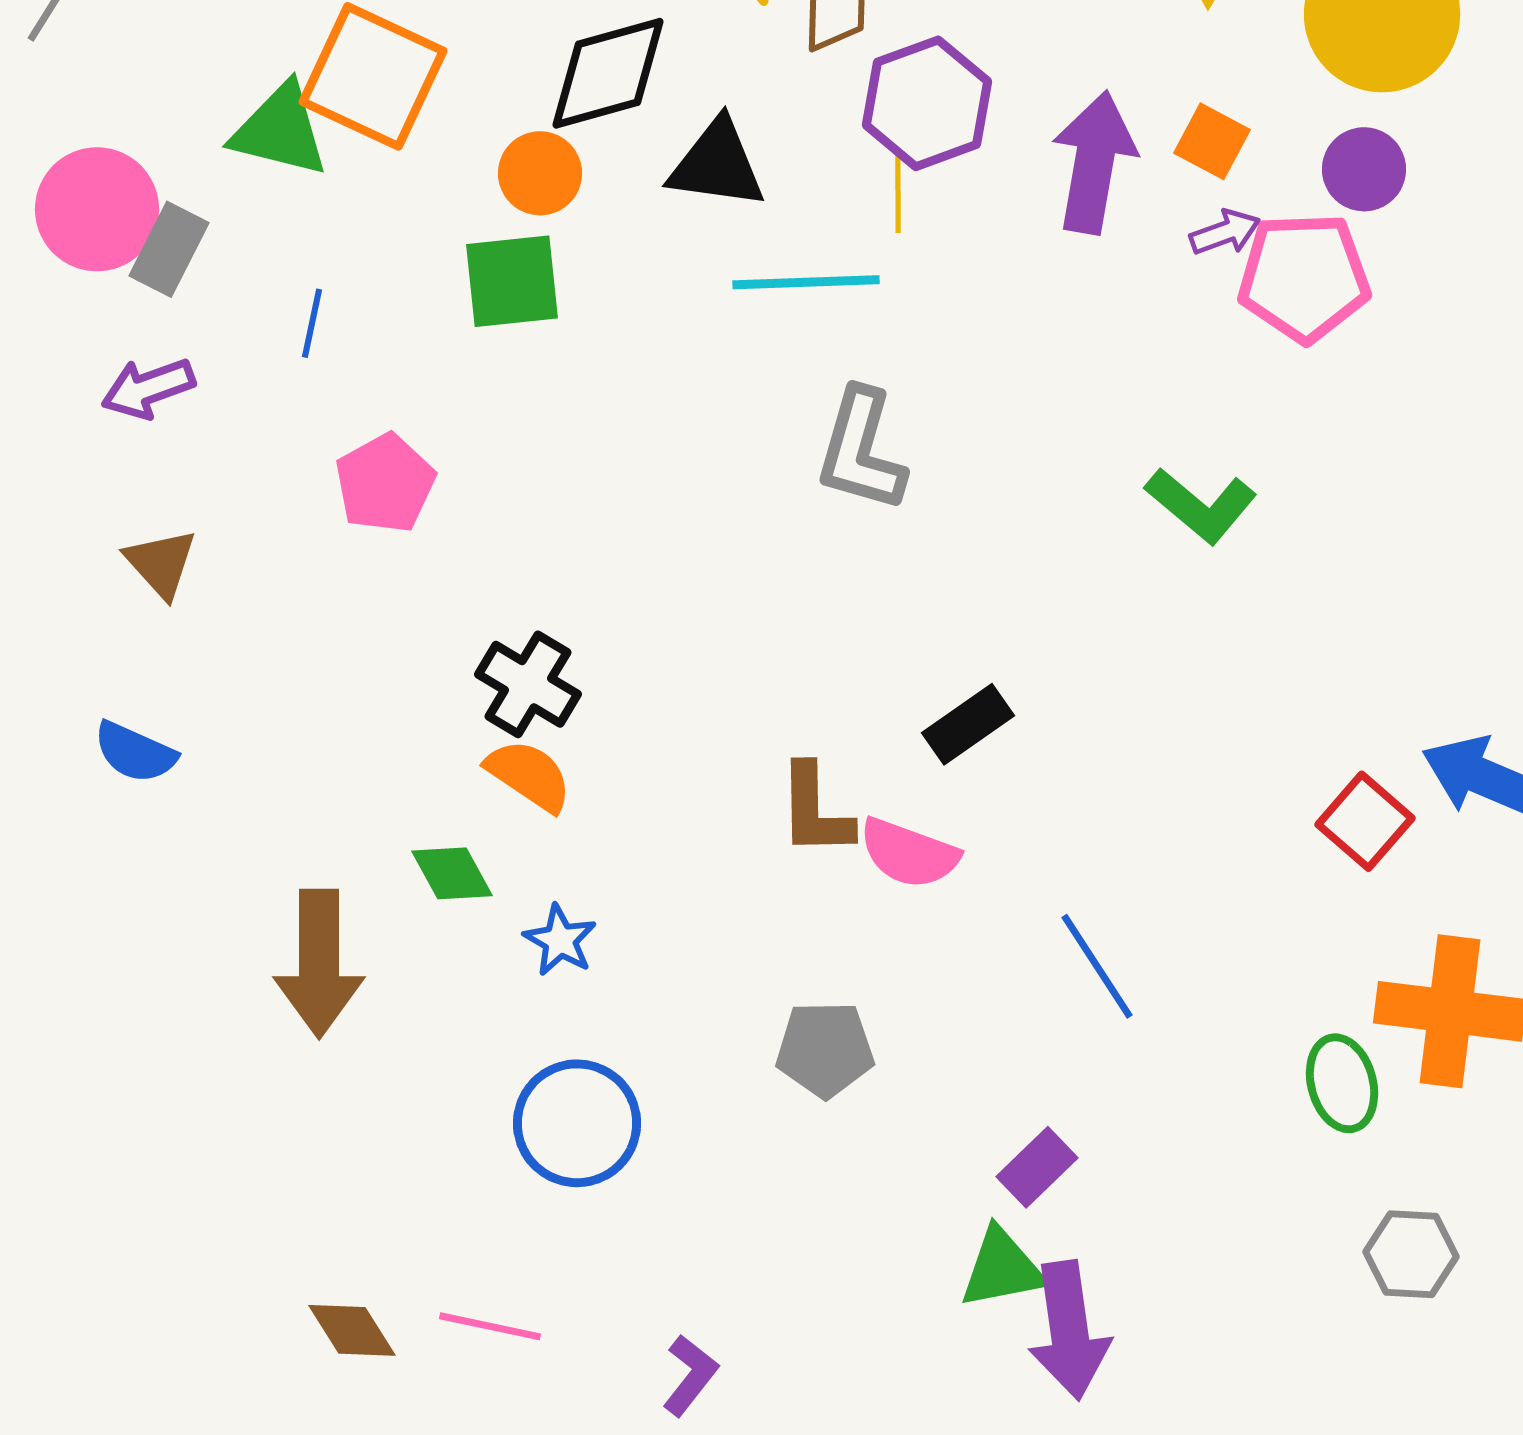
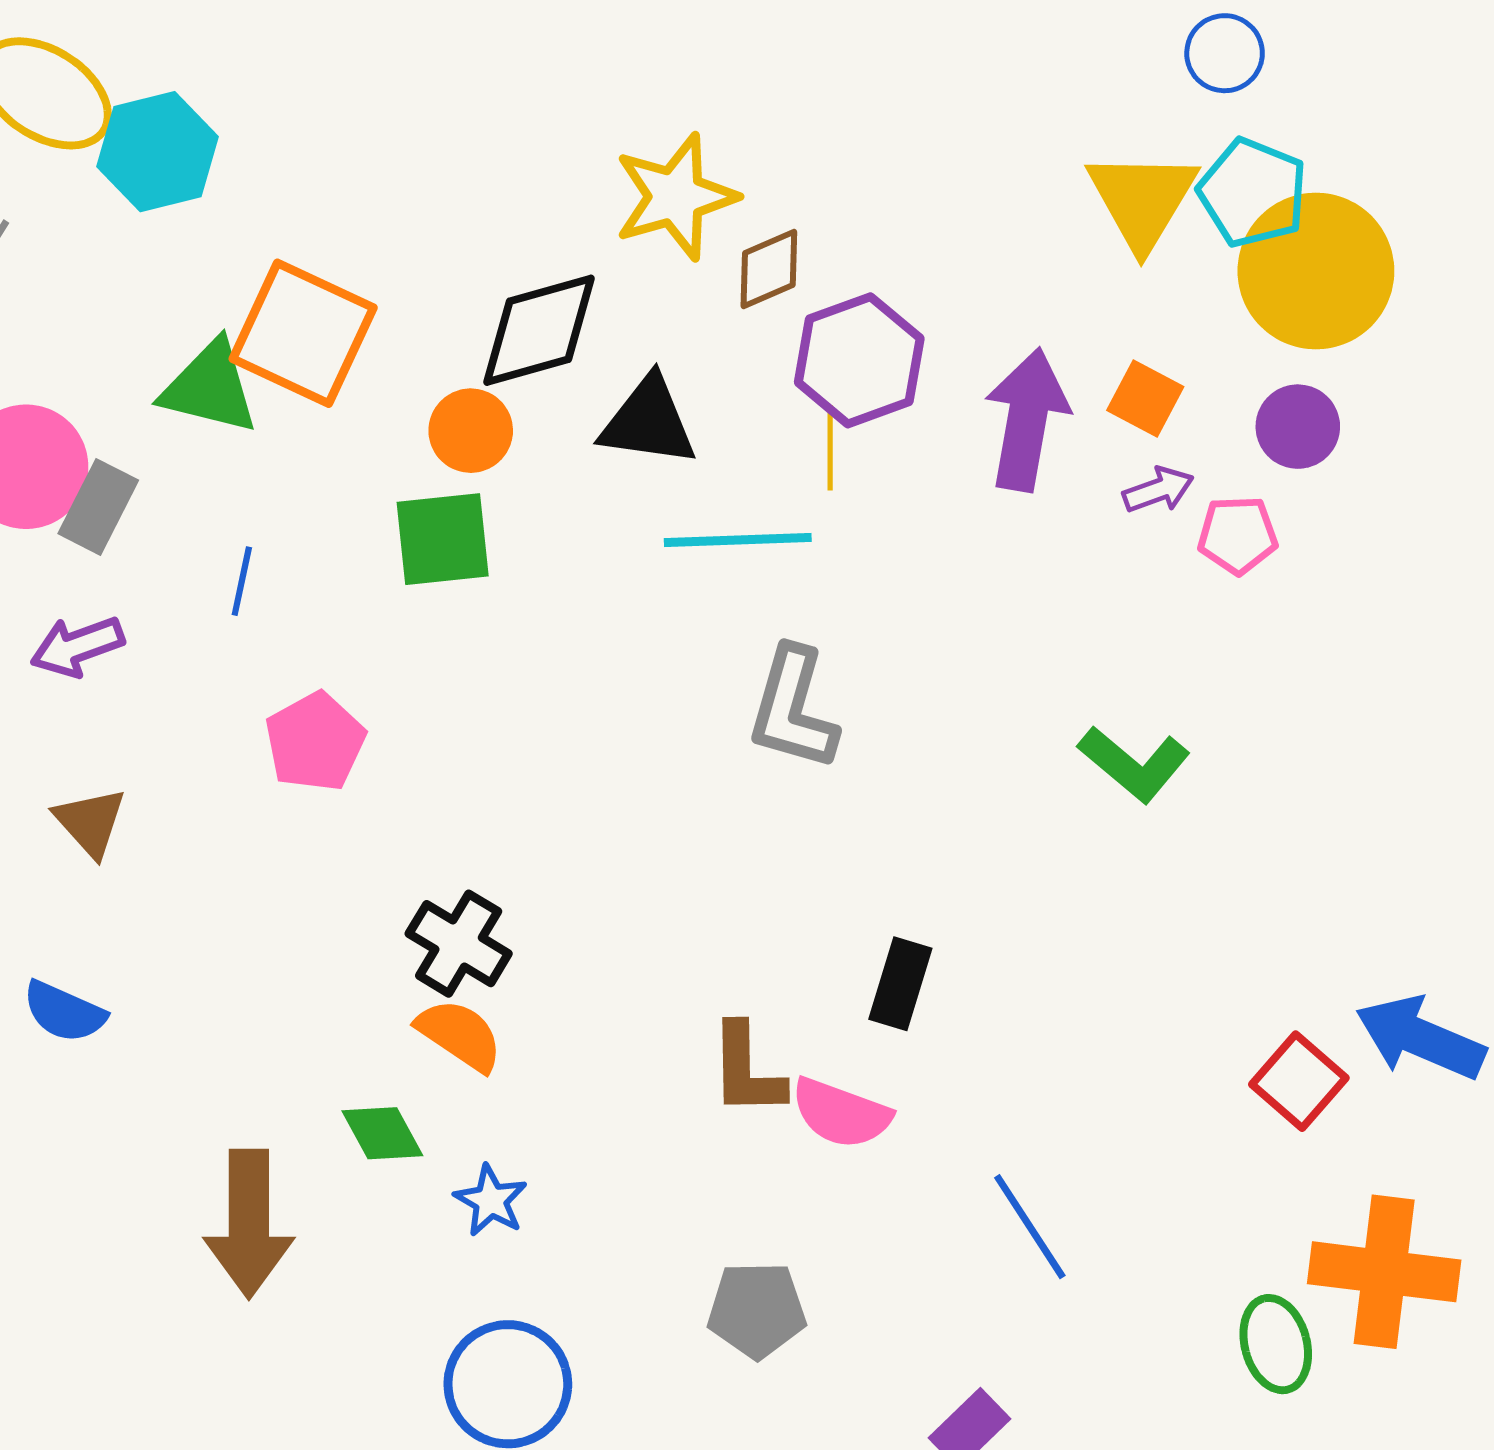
pink pentagon: (1304, 277) -> (1238, 535), size x0.6
black rectangle: (968, 724) -> (900, 984), turned -38

